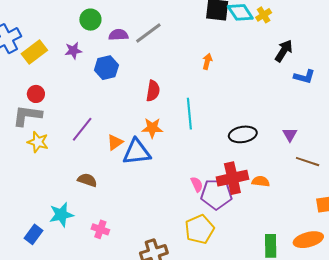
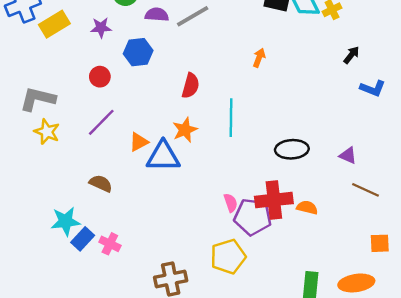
black arrow: (284, 51) -> (351, 55), size x0.7
red circle: (36, 94) -> (100, 77), moved
orange star: (152, 128) -> (185, 130), turned -30
purple triangle: (290, 135) -> (348, 155), turned -42
blue rectangle: (33, 234) -> (83, 239), moved

